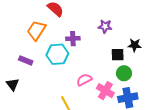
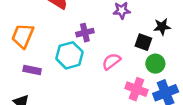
orange trapezoid: (36, 30) -> (23, 36), moved
black square: (118, 55) -> (143, 42), turned 32
pink semicircle: (84, 80) -> (111, 61), moved

